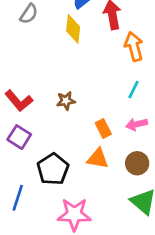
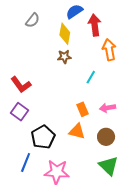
cyan line: (134, 90) -> (91, 77), moved
brown star: (66, 101) -> (64, 57), moved
blue line: (18, 198) -> (26, 163), moved

